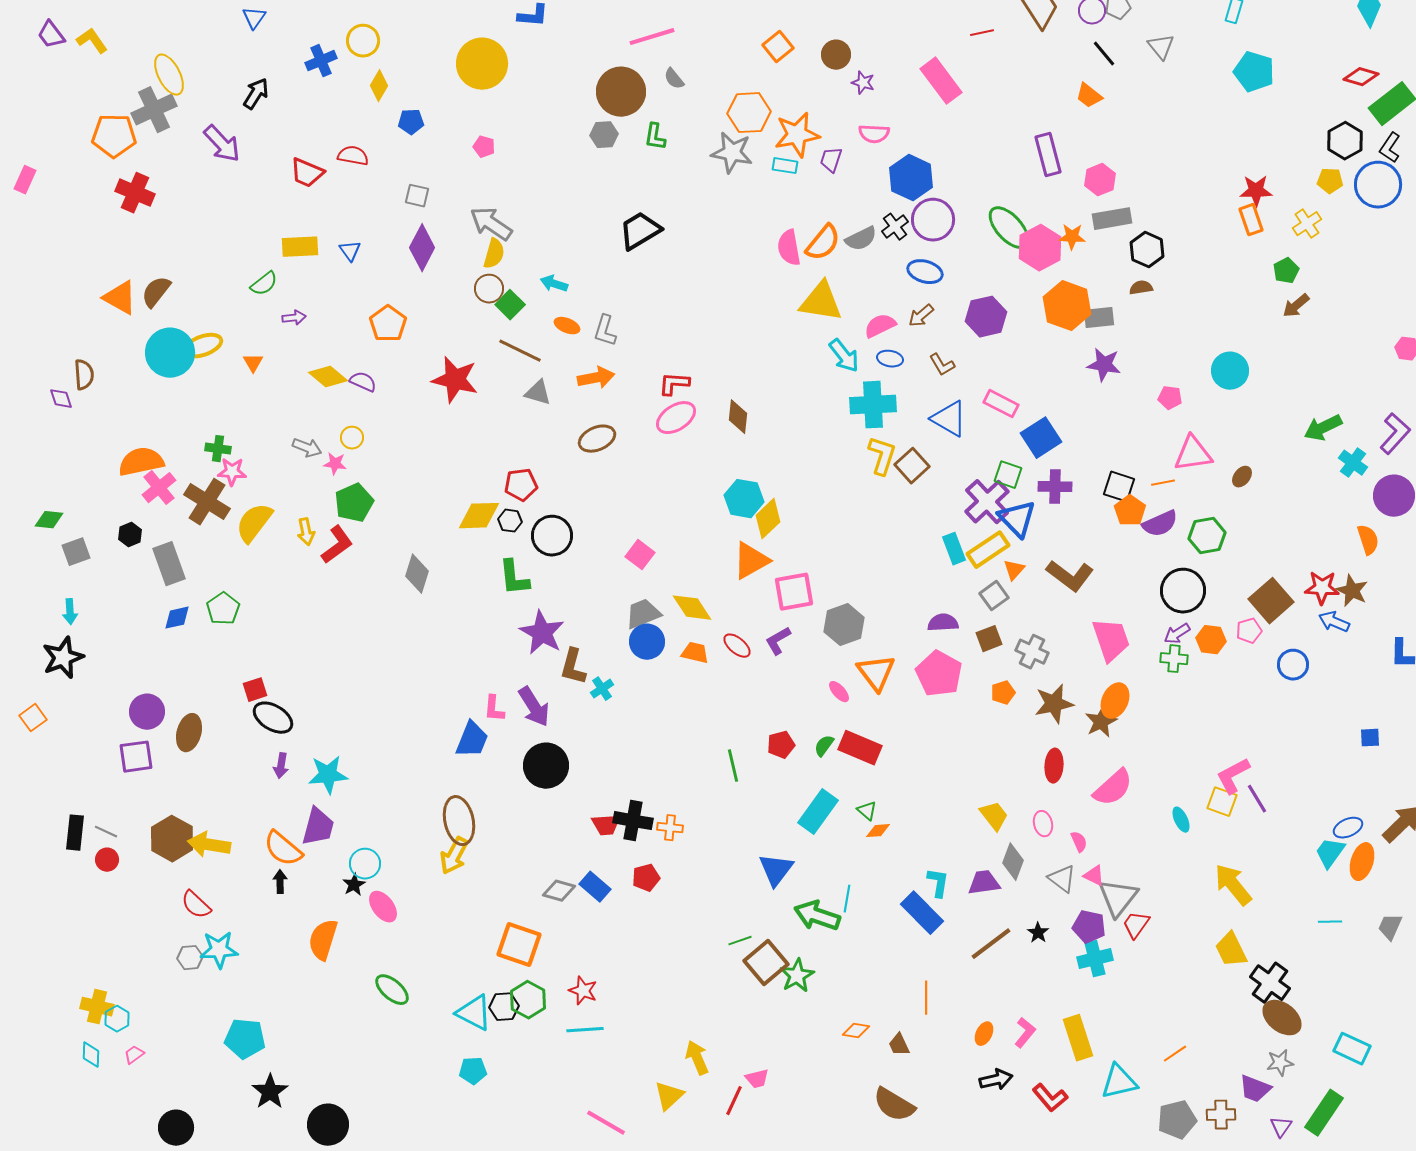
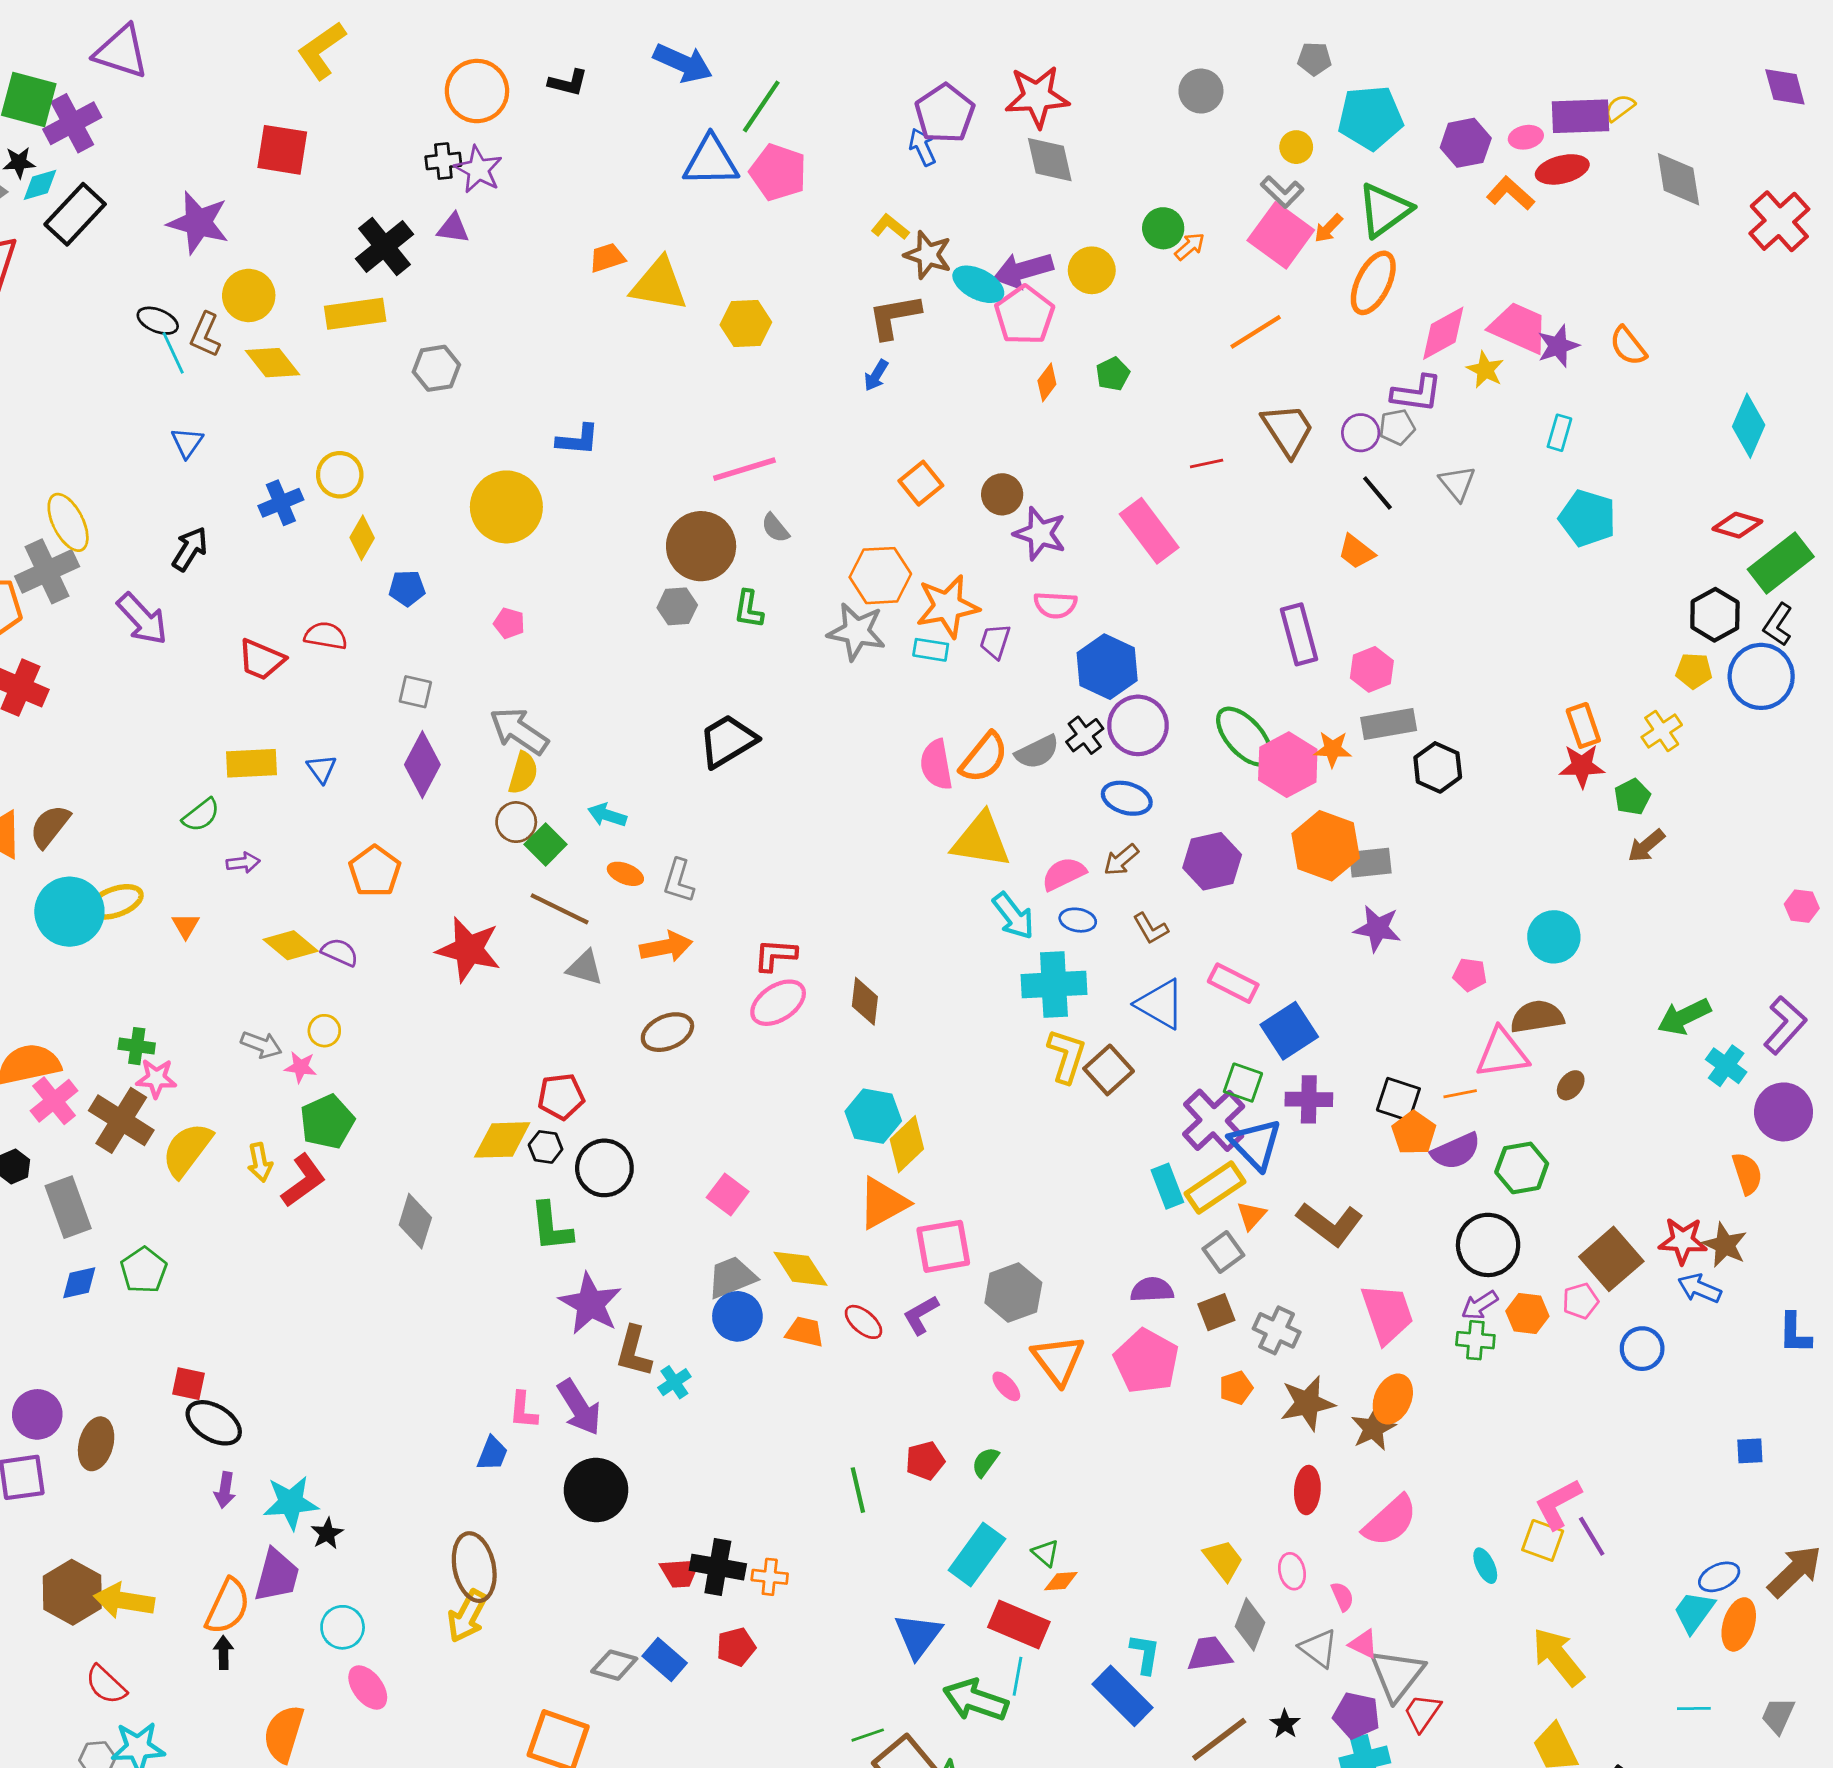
purple star: (863, 83) -> (1040, 534), size x1.6
red star: (1256, 191) -> (1582, 766), moved
brown semicircle: (1141, 288) -> (1537, 1017), moved, size x1.6
red square: (255, 690) -> (188, 1384), turned 30
blue trapezoid: (472, 740) -> (492, 1454), size x0.7
red rectangle: (860, 748) -> (1019, 1624), moved
orange semicircle: (283, 849) -> (228, 1606), turned -105
black star: (354, 885) -> (327, 1533), moved

